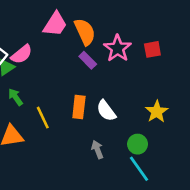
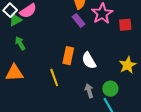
red square: (152, 49) -> (125, 25), moved
yellow line: (43, 118) -> (54, 78), moved
gray arrow: (97, 150) -> (89, 91), moved

